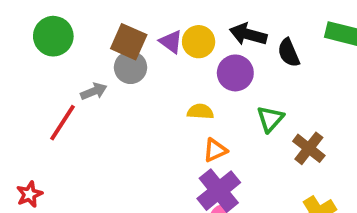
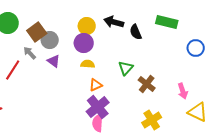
brown square: (129, 42) -> (37, 32), moved, turned 30
purple triangle: (171, 42) -> (54, 61), moved
purple circle: (235, 73) -> (84, 43), moved
gray arrow: (94, 91) -> (30, 53), turned -112

